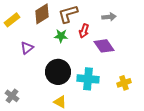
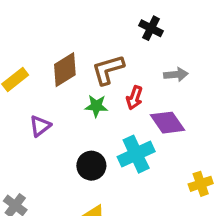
black circle: (58, 72) -> (91, 166), size x0.7
cyan cross: (88, 79) -> (136, 154), moved, turned -30

